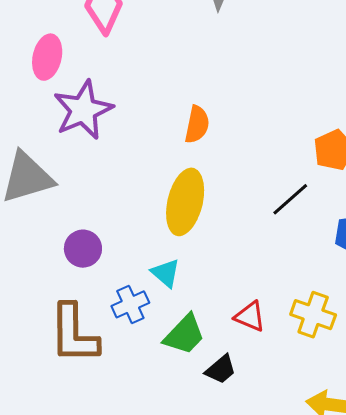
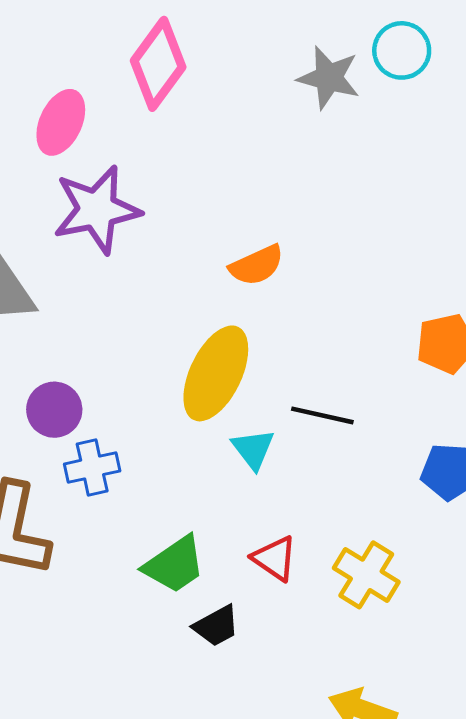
orange semicircle: (197, 125) -> (257, 265), turned 42
black line: (290, 199) -> (322, 415), moved, turned 42
cyan triangle: (166, 273) -> (253, 449), moved
blue cross: (130, 304) -> (92, 467), moved

